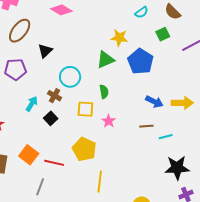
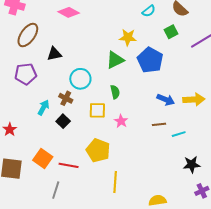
black triangle: (45, 51) -> (54, 54), turned 35
black star: (177, 168) -> (192, 165), size x0.7

